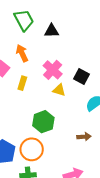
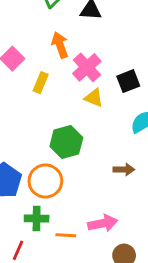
orange arrow: (22, 53) -> (60, 45), moved
black square: (81, 77) -> (128, 81), turned 35

